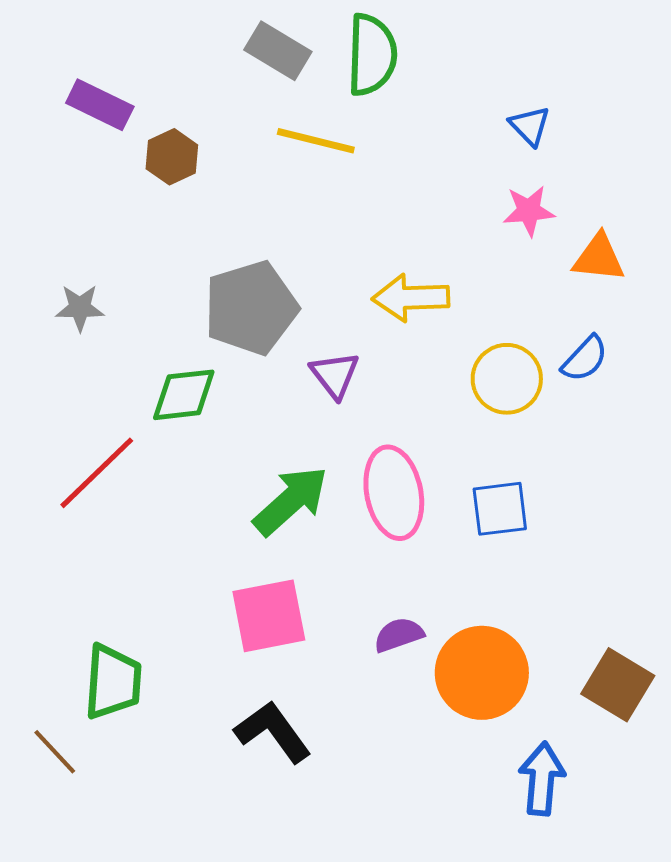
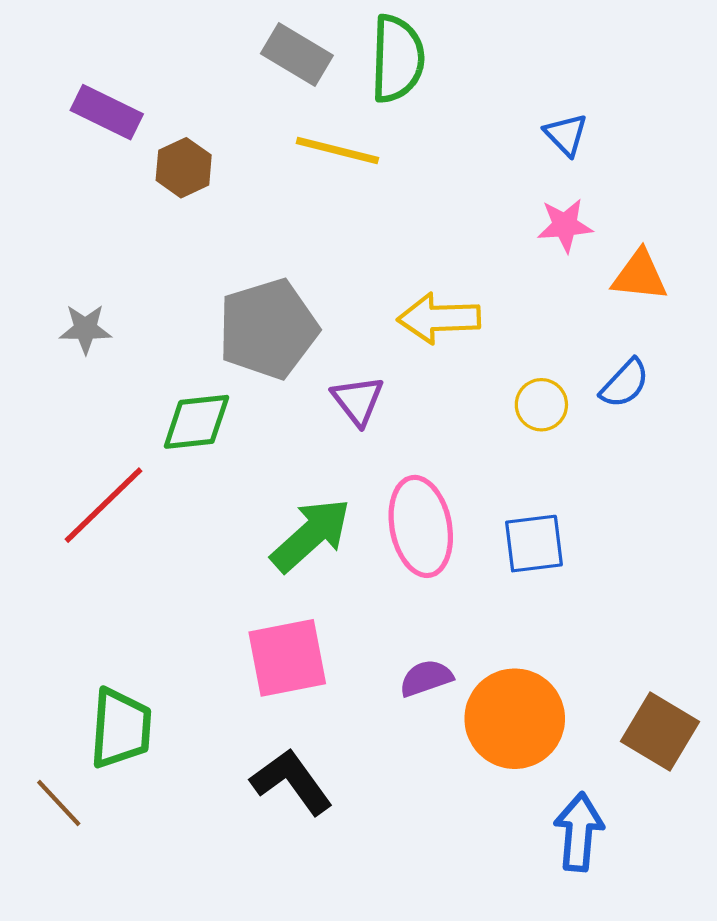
yellow circle: (507, 379) -> (541, 405), size x0.7

